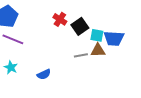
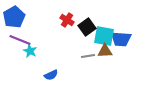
cyan square: (97, 35) -> (104, 36), size x1.5
cyan star: (11, 67) -> (30, 51), moved

